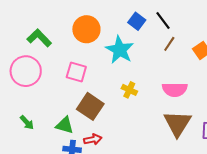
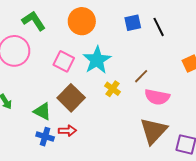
blue square: (137, 21) -> (133, 23), turned 30
brown line: (169, 44) -> (141, 76), moved
cyan star: (120, 50) -> (97, 60), moved

